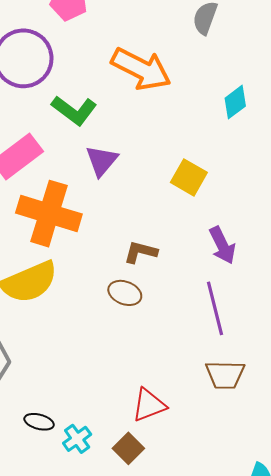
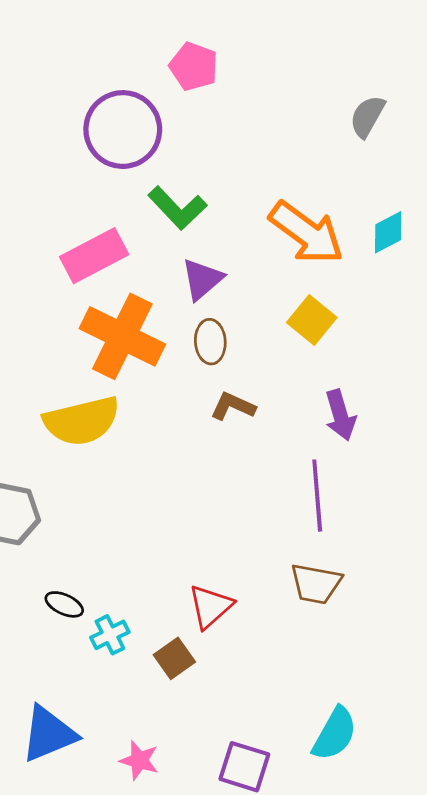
orange arrow: (141, 69) -> (306, 233), moved
brown ellipse: (125, 293) -> (210, 342), moved, turned 56
red triangle: (149, 405) -> (210, 607), turned -30

